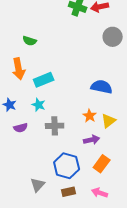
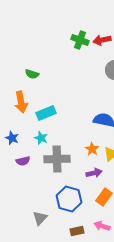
gray cross: (55, 126) -> (57, 159), size x1.4
brown rectangle: (69, 192) -> (77, 231), moved

